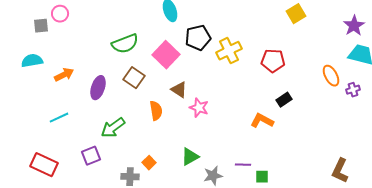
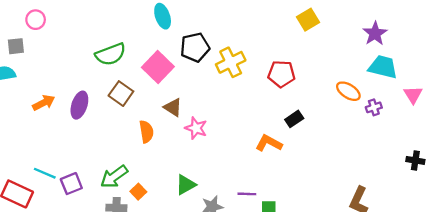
gray square: (41, 26) -> (16, 46), moved
orange arrow: (64, 75) -> (44, 103), moved
orange ellipse: (331, 76) -> (348, 91), turned -30
cyan line: (59, 118) -> (45, 173), moved, turned 48
green arrow: (113, 128) -> (114, 177), moved

